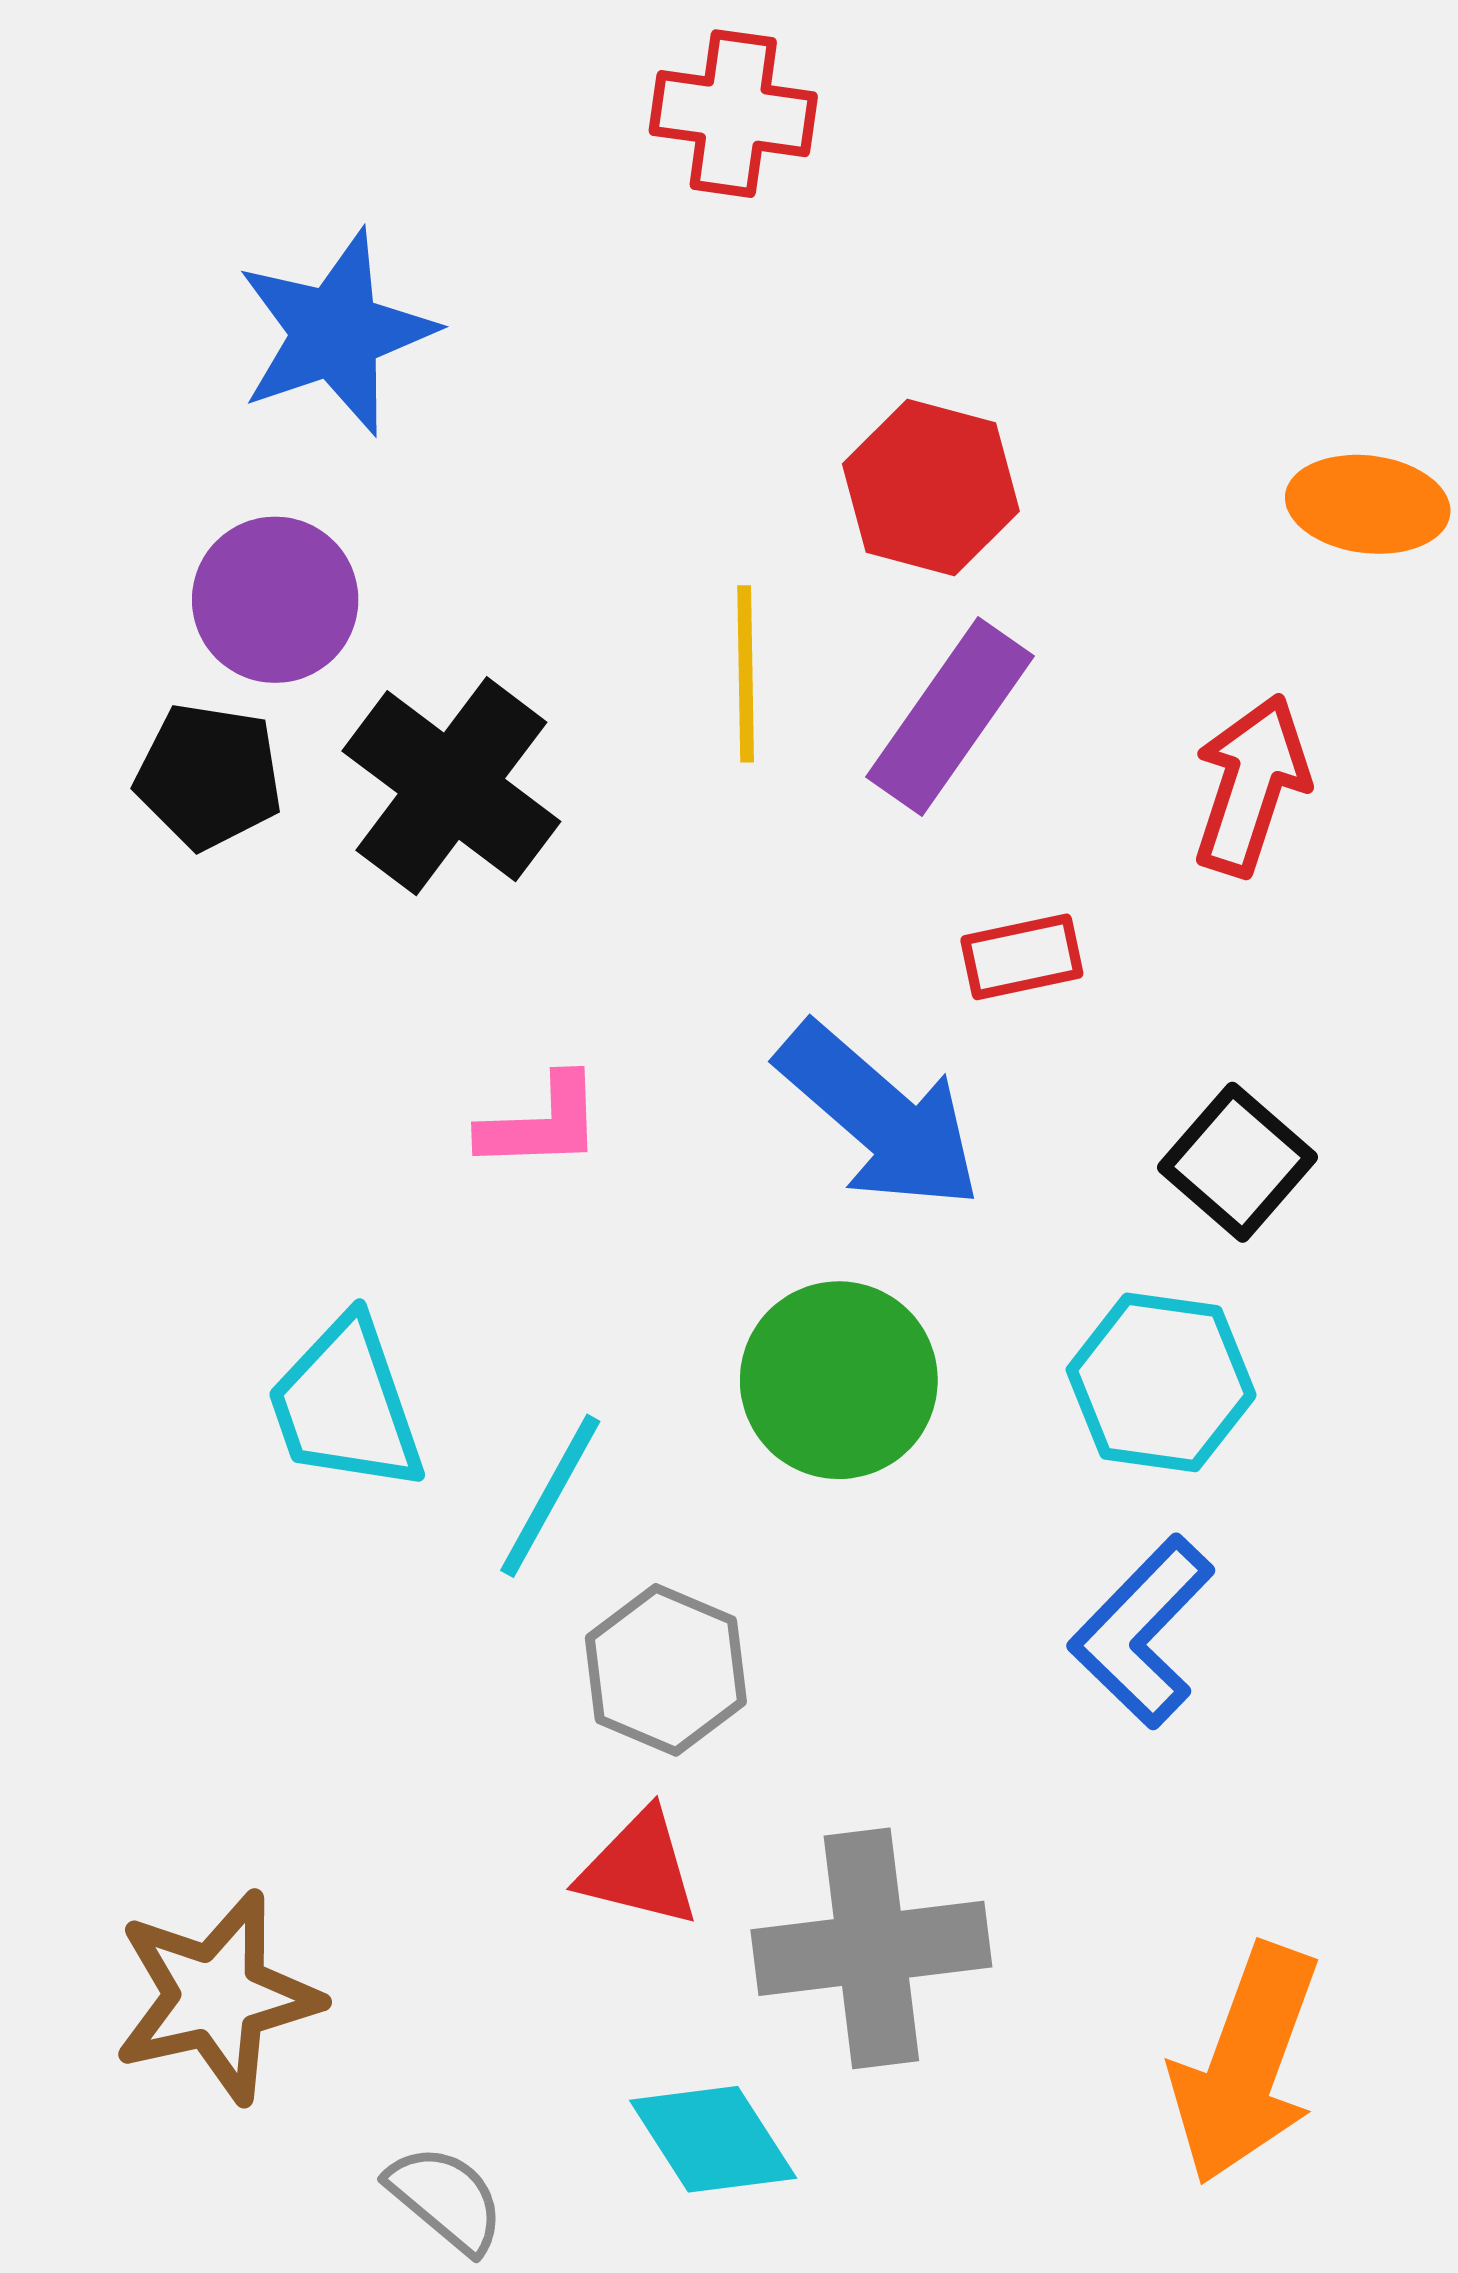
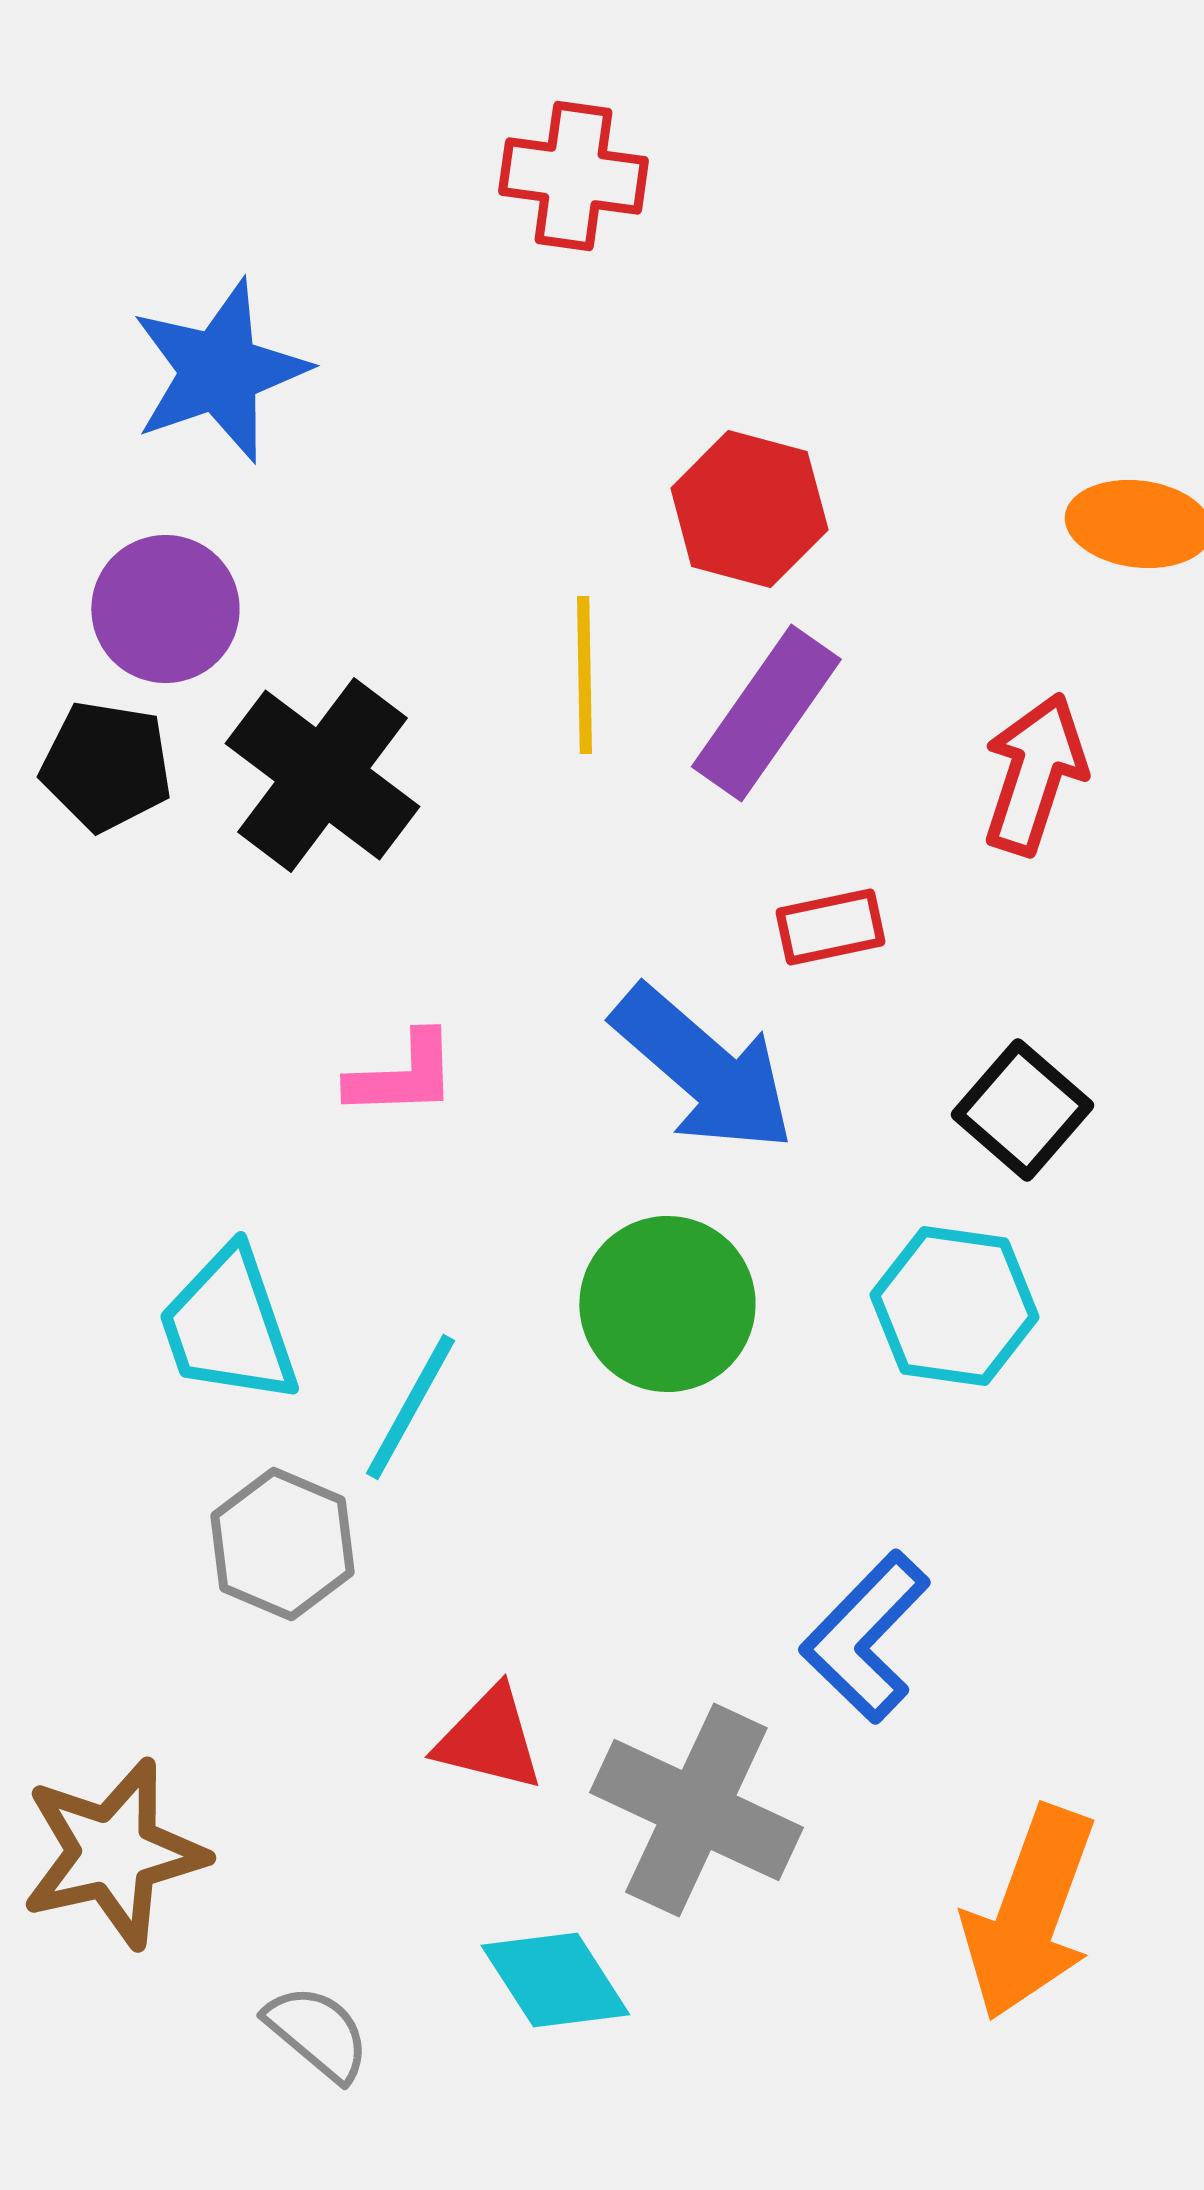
blue L-shape: (1142, 1632) -> (865, 1637), moved
gray hexagon: (666, 1670) -> (282, 1544), moved
gray cross: (871, 1948) -> (696, 1810), turned 32

